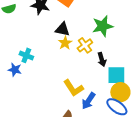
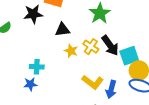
yellow star: (65, 43) -> (71, 51), moved
yellow cross: (85, 45) -> (91, 47), moved
black arrow: (102, 59) -> (110, 45), size x1.5

